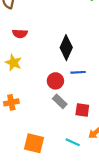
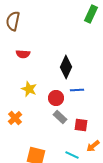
yellow star: (13, 63) -> (29, 89), moved
orange cross: (11, 102) -> (15, 118), turned -32

